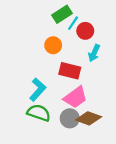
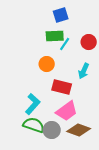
green rectangle: (62, 14) -> (55, 36), turned 30
red circle: (85, 31) -> (89, 42), moved
gray circle: (70, 118) -> (52, 130), moved

